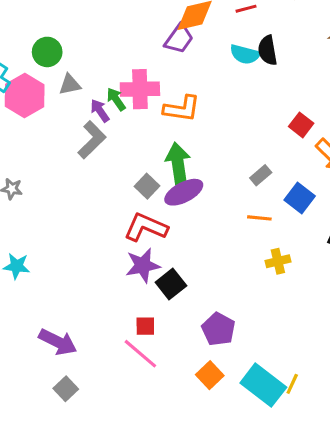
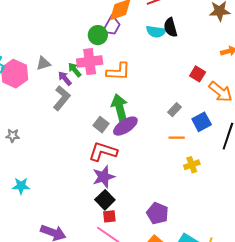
green circle: (47, 52) -> (98, 35), moved
blue square: (300, 198) -> (202, 122), turned 30
black square: (171, 284) -> (105, 200), moved

